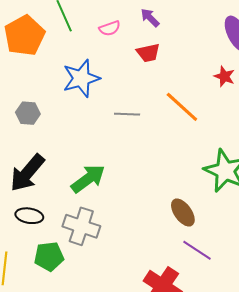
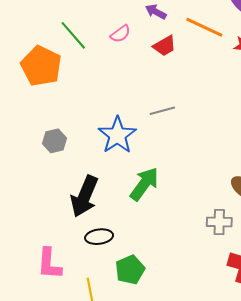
blue star: (81, 78) -> (117, 135), moved
orange line: (182, 107) -> (204, 27), moved
gray hexagon: (28, 113) -> (55, 141), moved
gray cross: (81, 226) -> (219, 222), moved, size x0.7

